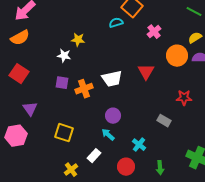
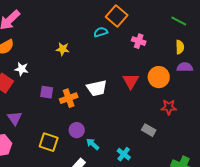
pink cross: (154, 32) -> (139, 41), turned -32
yellow semicircle: (195, 38) -> (180, 47), turned 120
white star: (64, 56) -> (22, 69), moved
orange circle: (177, 56) -> (159, 77), moved
purple circle: (113, 116) -> (77, 130), moved

